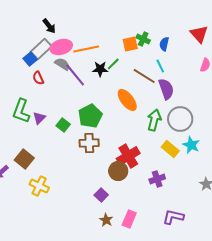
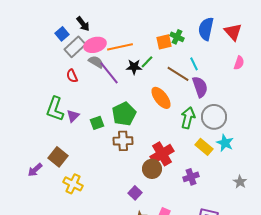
blue semicircle: (164, 44) -> (206, 29), moved, size x1.6
blue square: (30, 59) -> (62, 34), moved
green square: (63, 125) -> (97, 123), turned 32

